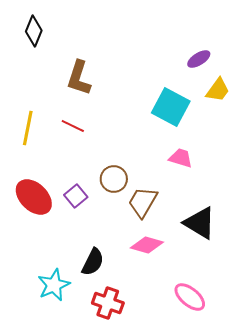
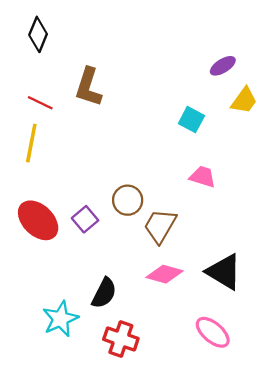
cyan square: (171, 107) -> (191, 120), size x0.6
red line: (73, 126) -> (40, 103), moved
black triangle: (200, 223) -> (224, 272), moved

